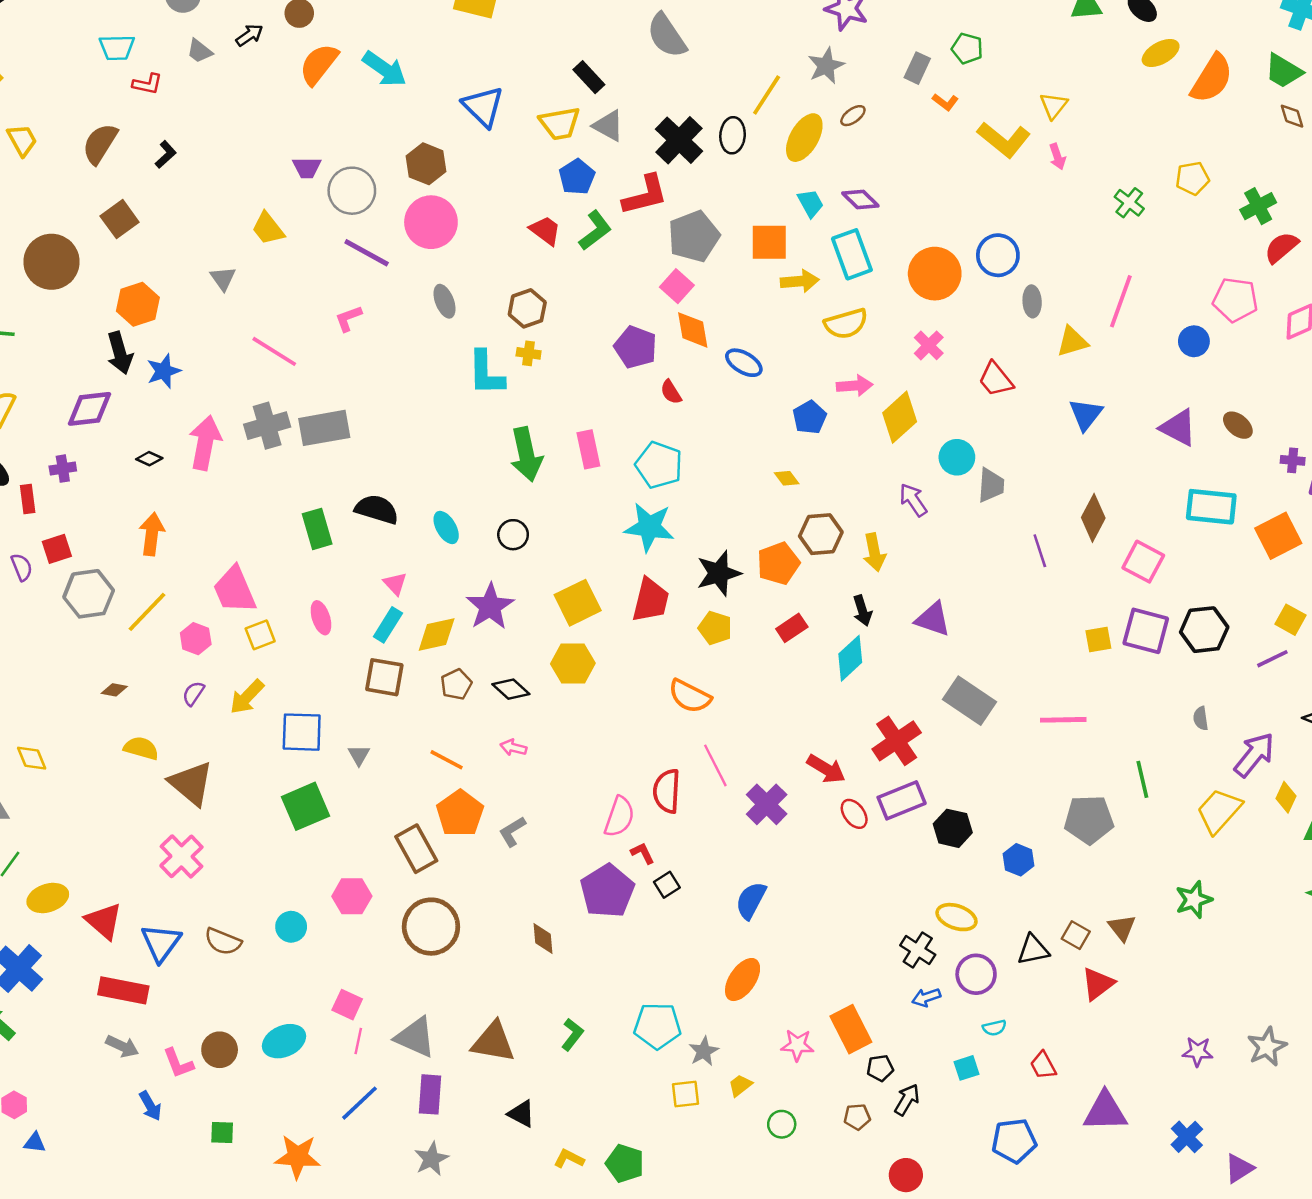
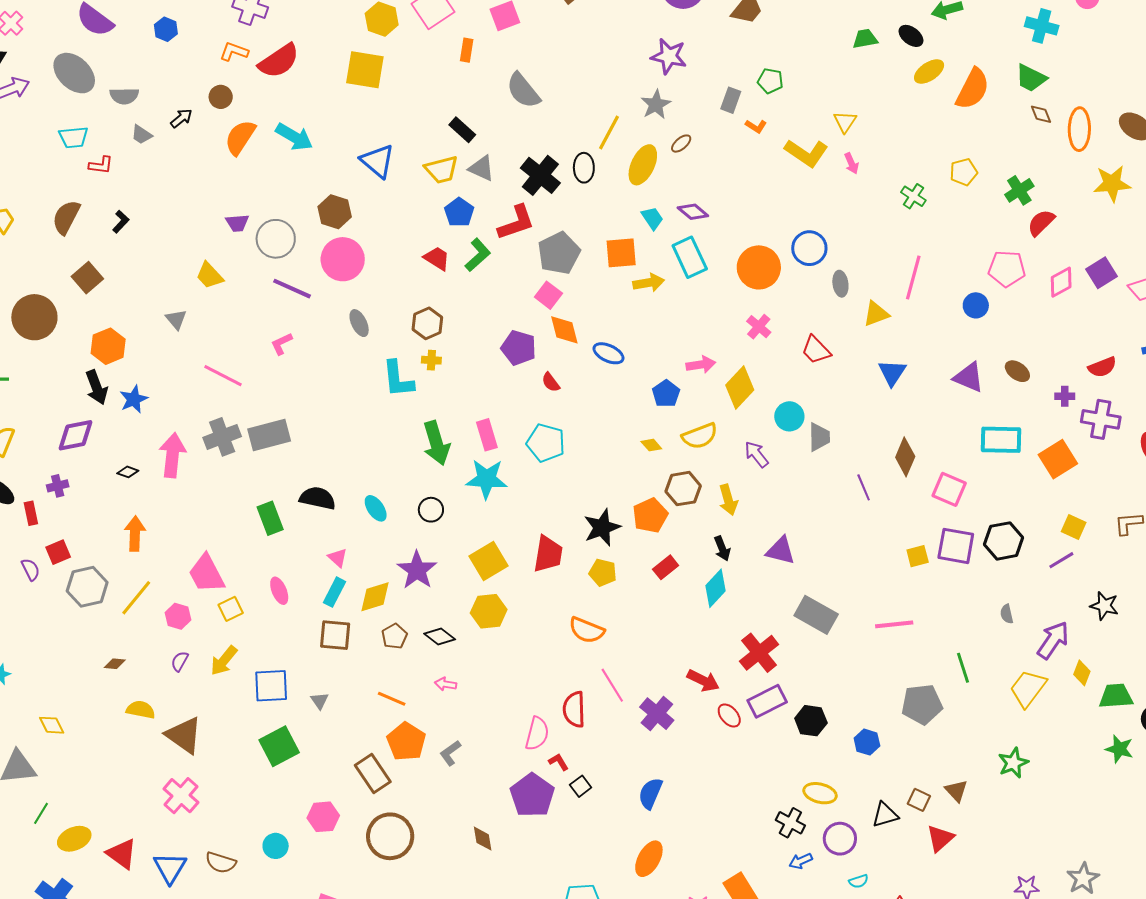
yellow semicircle: (846, 324) -> (700, 436), moved
cyan star: (649, 527) -> (487, 479), moved

